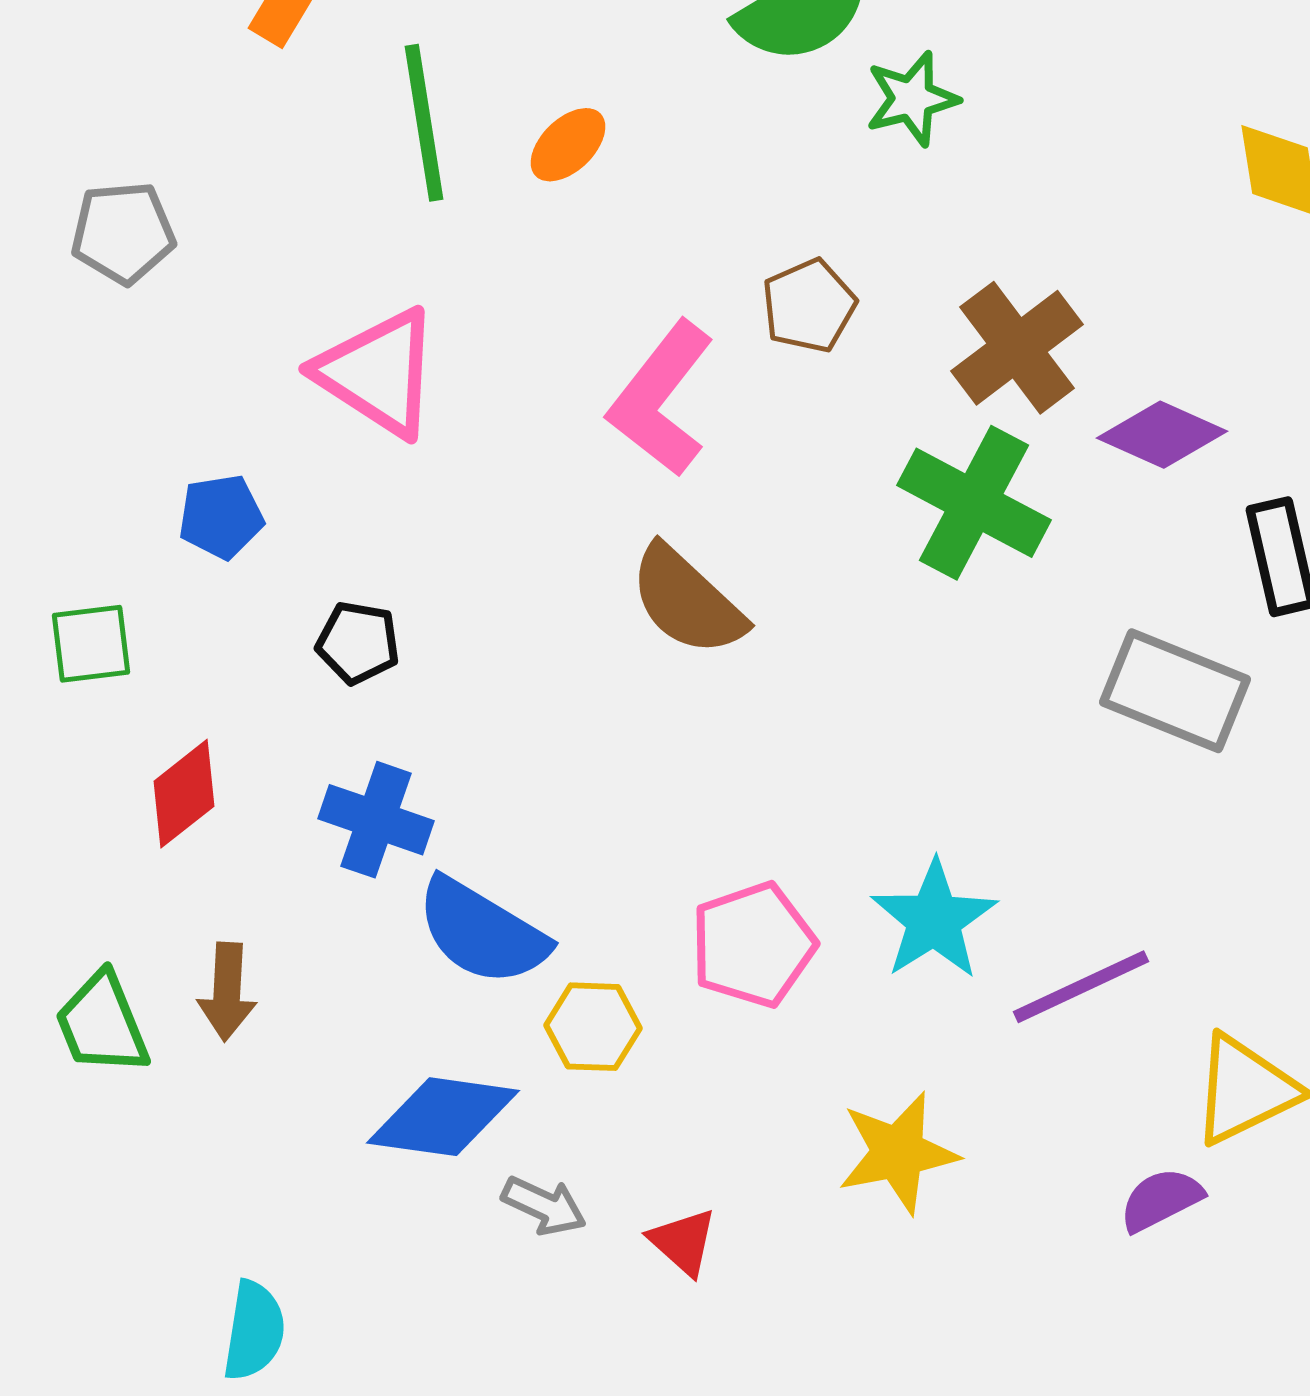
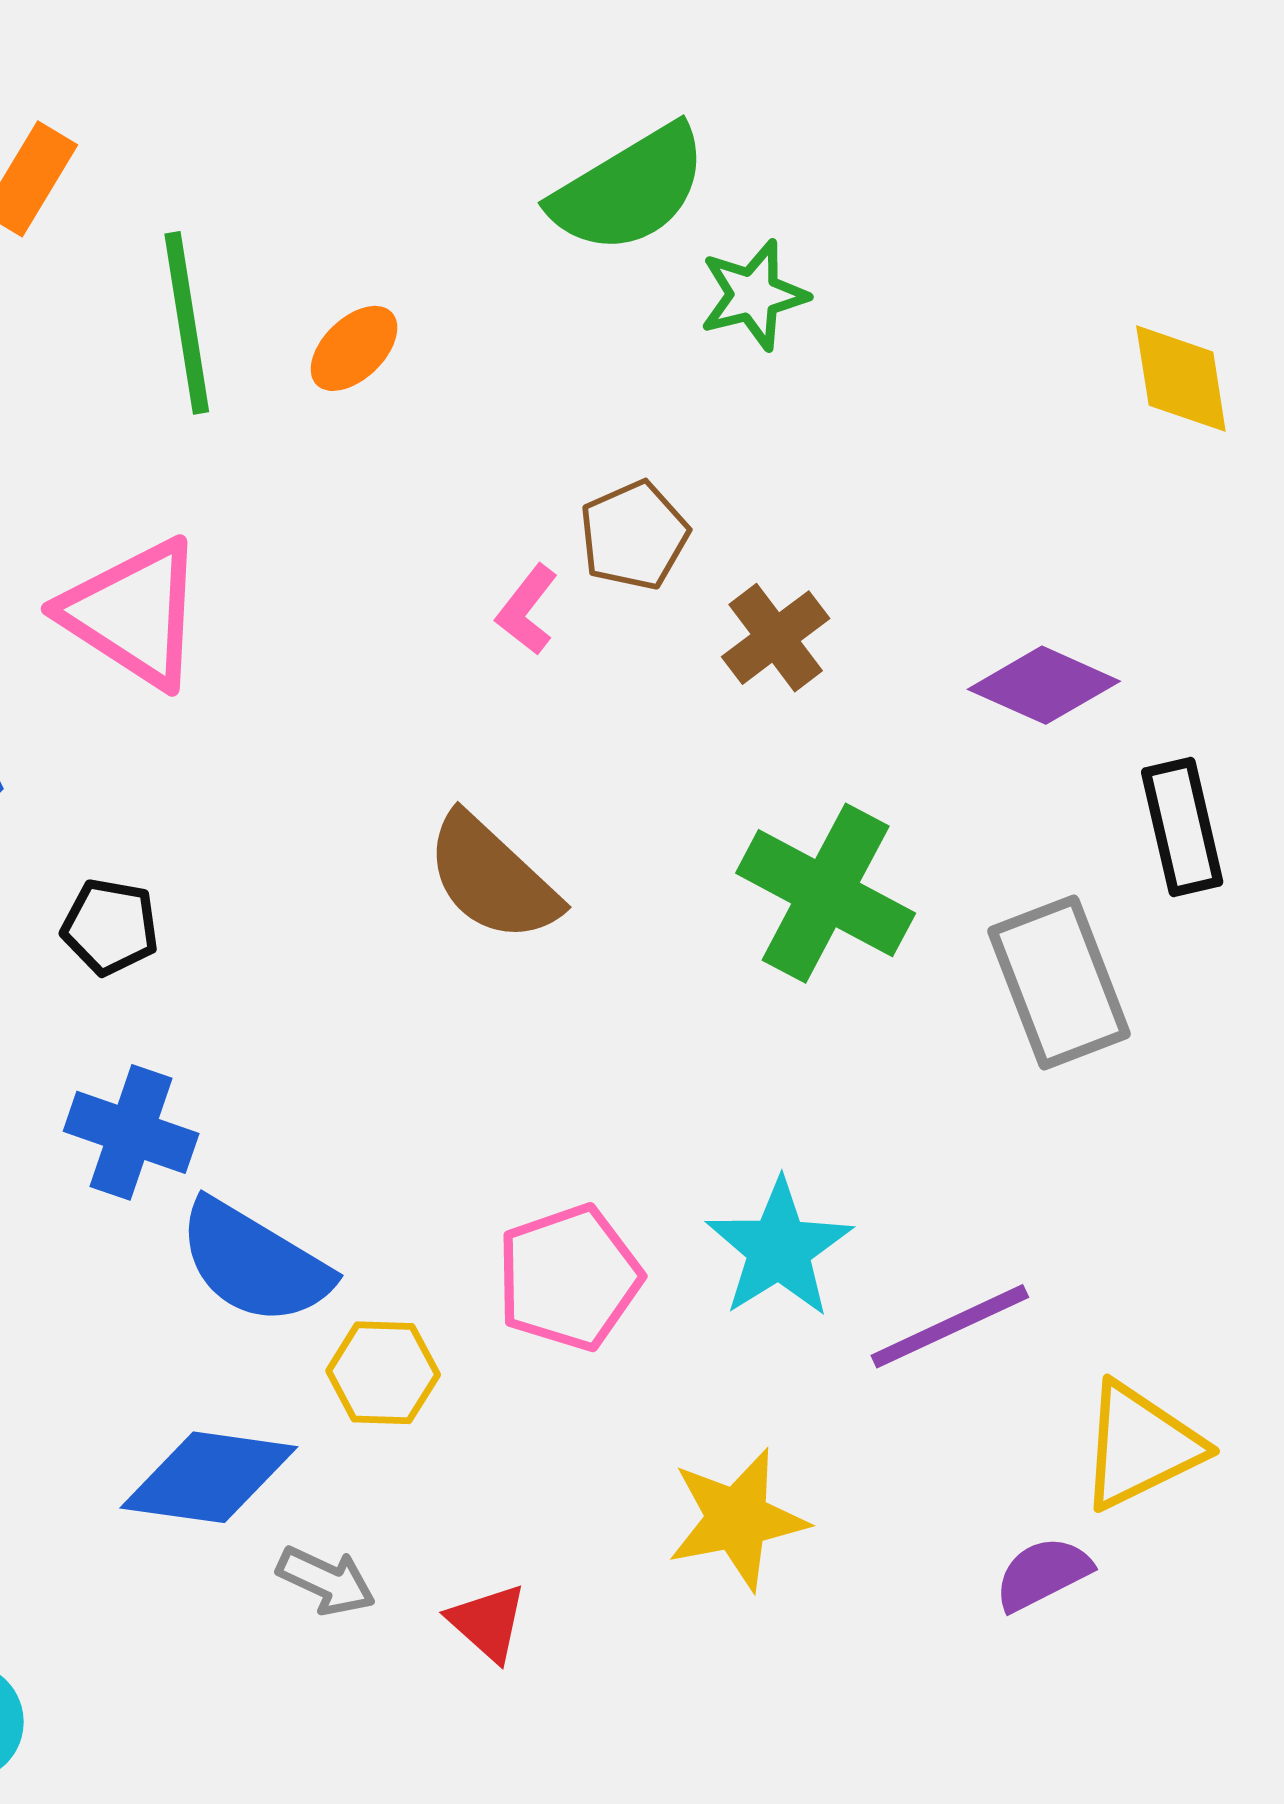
brown cross: (1017, 348) -> (776, 638), moved, size x0.7
pink L-shape: (661, 399) -> (527, 610), moved, size x0.5
green cross: (974, 503) -> (826, 893), moved
gray rectangle: (1175, 691) -> (1059, 983), turned 47

